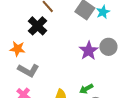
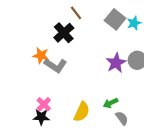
gray L-shape: (28, 70) -> (55, 65), moved

